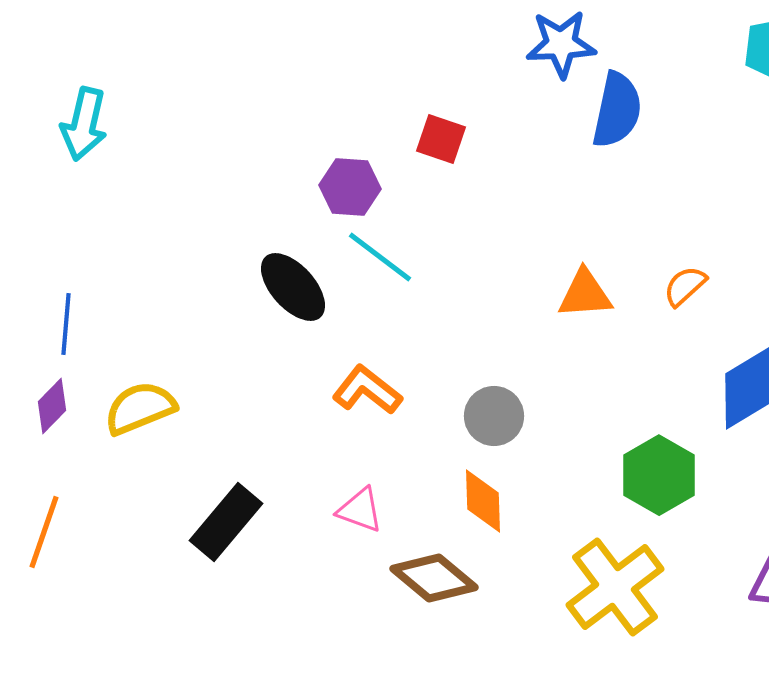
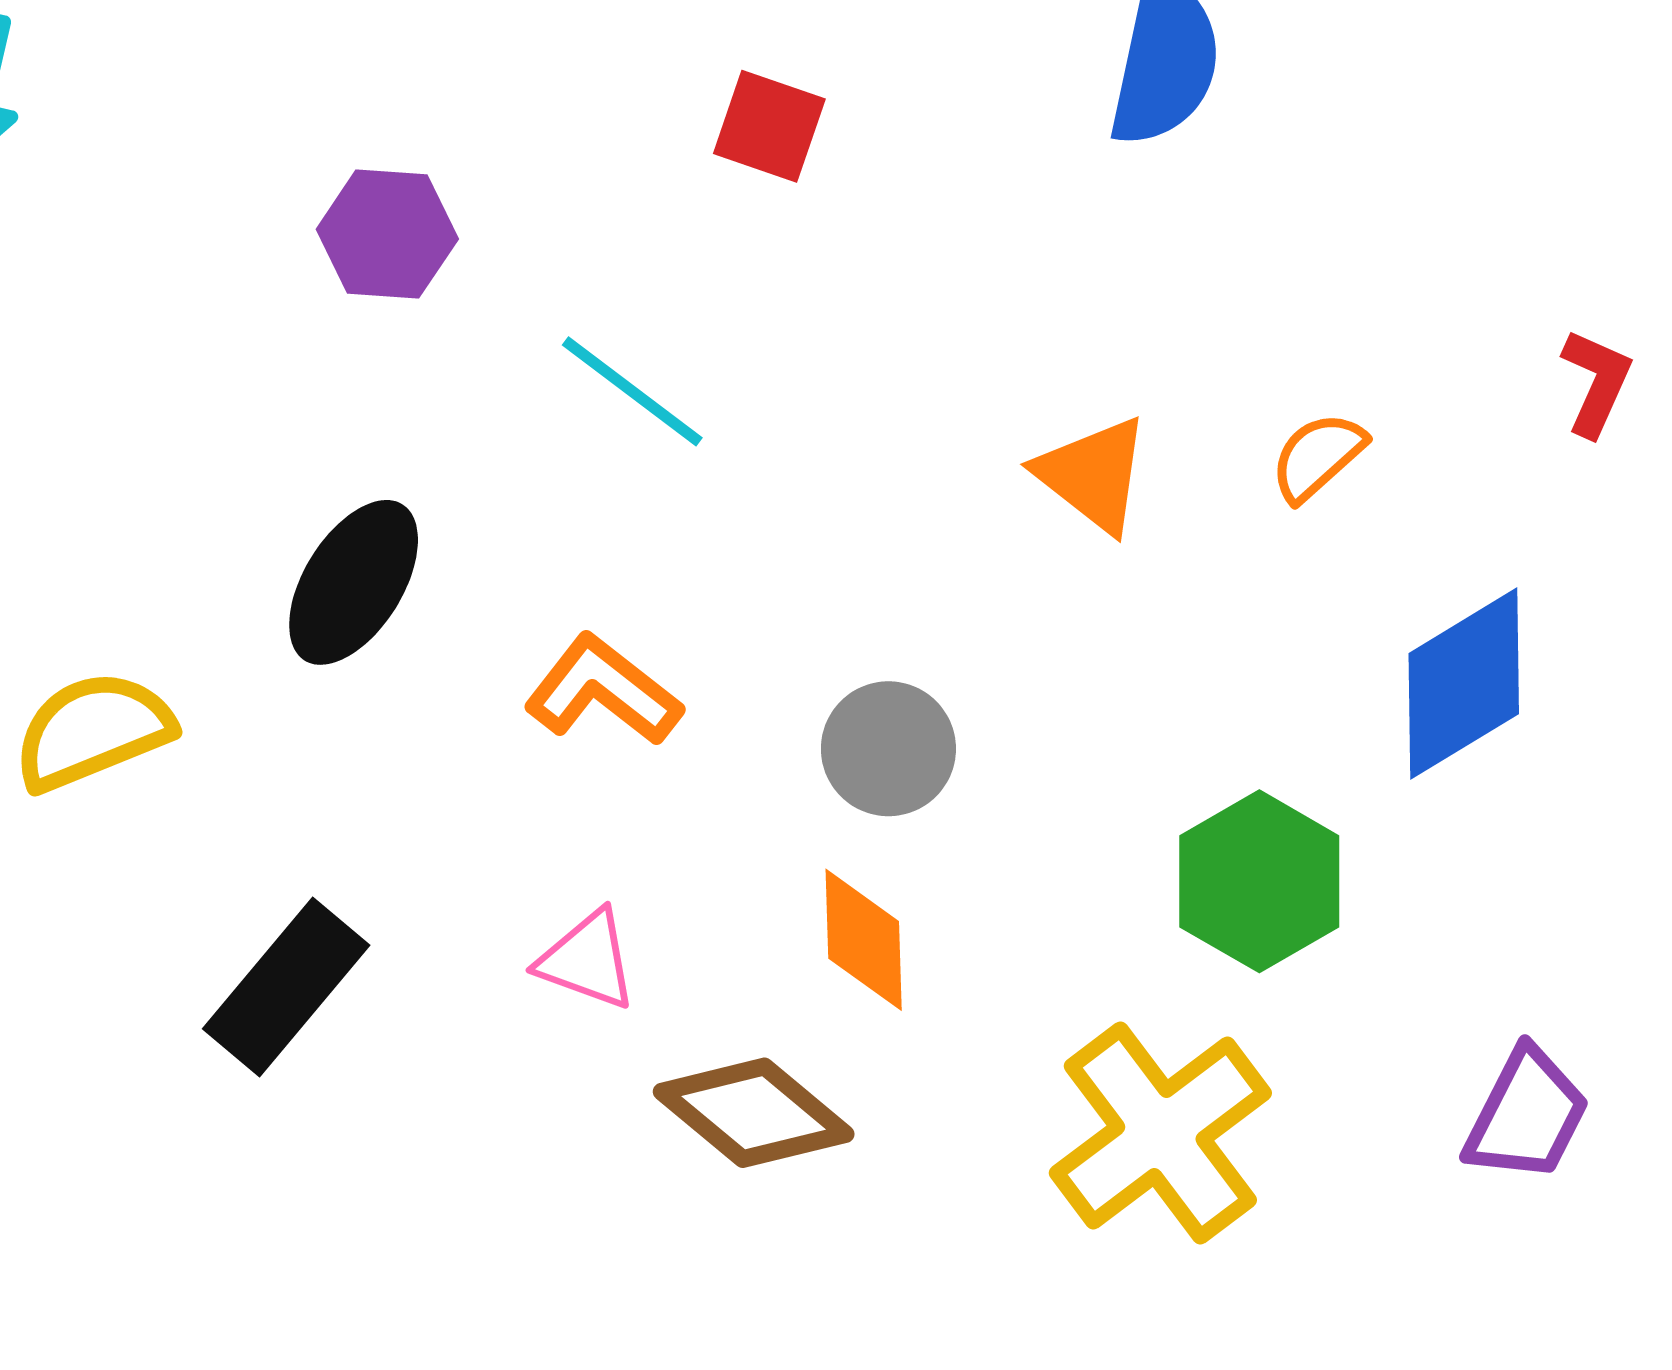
purple hexagon: (350, 187) -> (387, 234), moved
black ellipse: (293, 287) -> (354, 582), moved, turned 74
orange triangle: (585, 294) -> (1093, 475), turned 42

